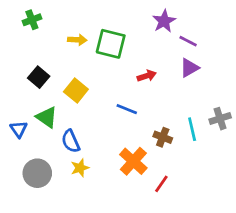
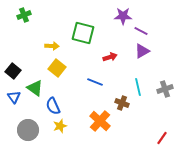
purple star: (164, 21) -> (123, 16), turned 30
yellow arrow: (77, 40) -> (52, 46), moved
black square: (39, 77) -> (13, 71), moved
cyan line: (192, 129) -> (138, 87), moved
red line: (161, 184) -> (162, 138), moved

